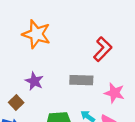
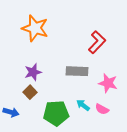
purple star: (34, 81) -> (33, 72), turned 30
brown square: (16, 103) -> (30, 92), moved

